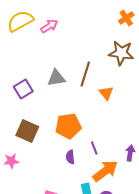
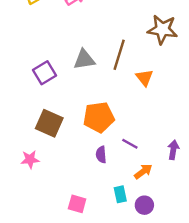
purple line: (94, 148) -> (130, 144), turned -40
orange arrow: (105, 171) -> (143, 171), size x0.6

